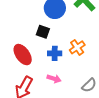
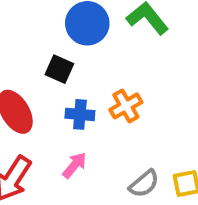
pink arrow: (54, 79) -> (75, 165), turned -72

